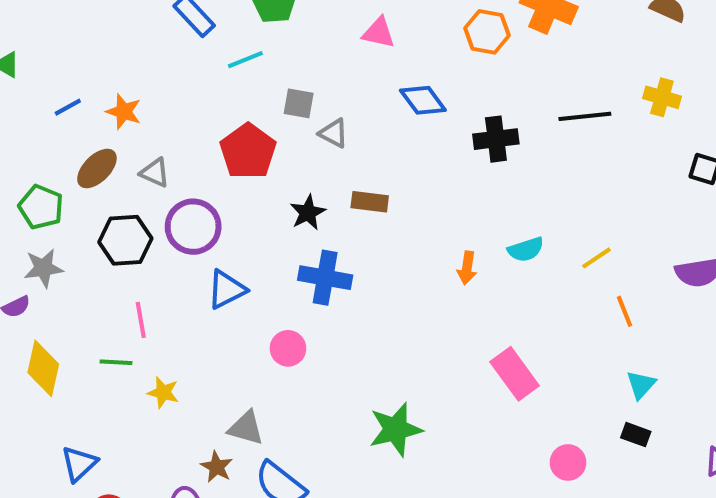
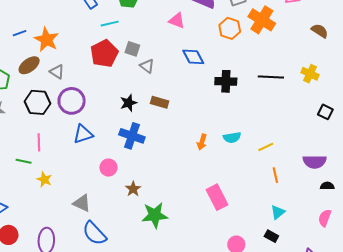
orange star: (124, 112) -> (46, 40), size x1.4
red pentagon: (248, 151) -> (104, 53), moved
brown star: (217, 467) -> (133, 189), moved

